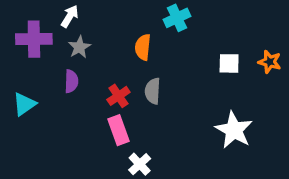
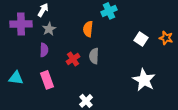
white square: (229, 63) -> (141, 39), turned 32
cyan triangle: (24, 104) -> (16, 78), moved, turned 42
pink rectangle: (118, 130) -> (47, 80), moved

